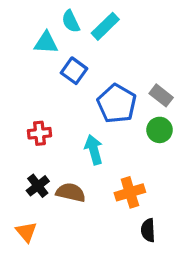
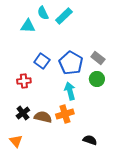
blue square: (74, 71) -> (42, 61), moved
cyan arrow: (94, 150) -> (70, 91), moved
orange cross: (130, 192) -> (65, 114), moved
black semicircle: (148, 230) -> (90, 140), turned 112

